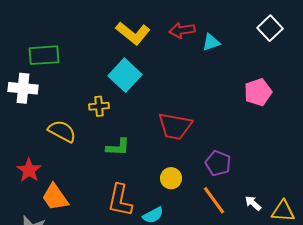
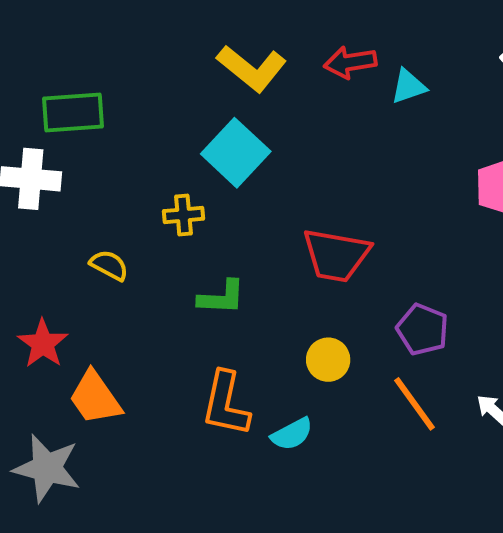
yellow semicircle: (62, 131) -> (109, 265), size x0.7

